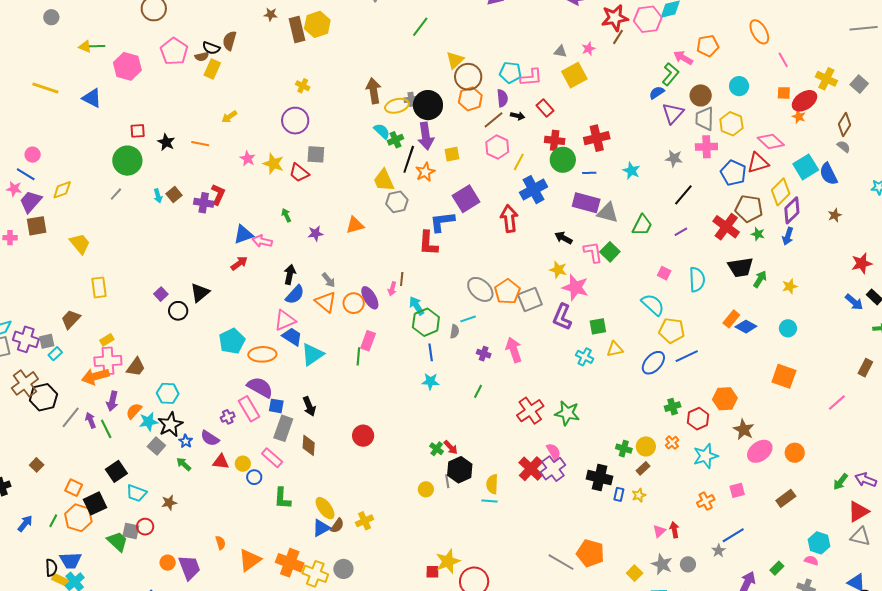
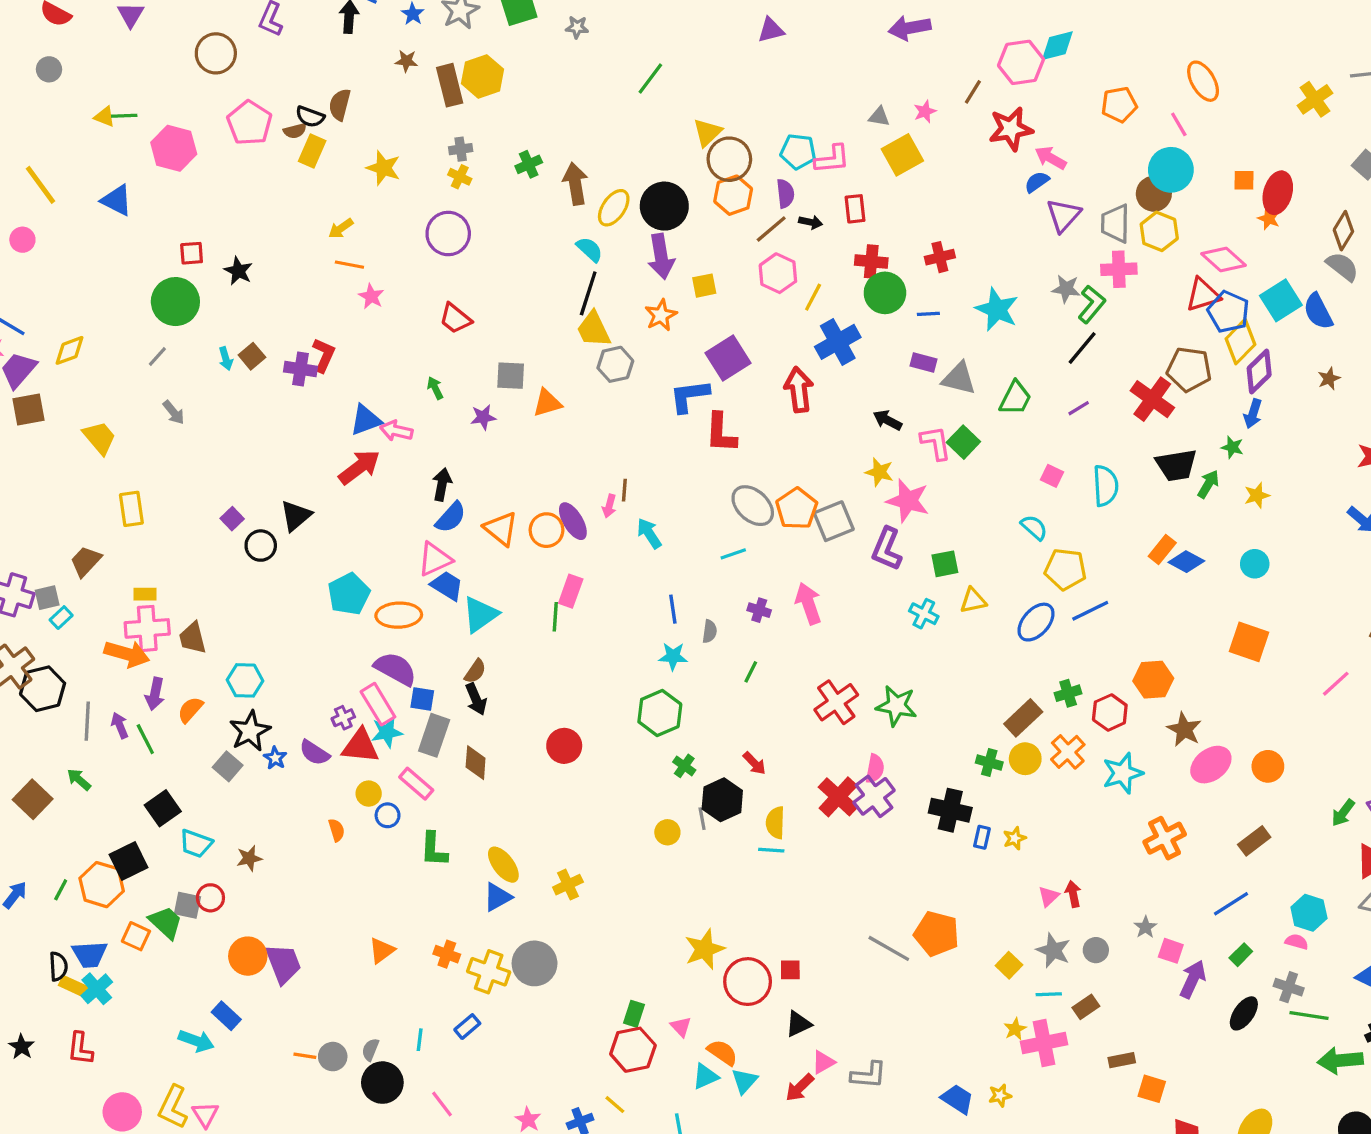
red star: (615, 18) -> (1011, 129), moved
pink arrow: (683, 58) -> (1051, 158), moved
pink line: (783, 60) -> (1179, 124), moved
green L-shape: (670, 74) -> (1092, 304), moved
yellow cross: (826, 79) -> (1315, 99), moved, turned 30
cyan circle: (739, 86) -> (1171, 170), size x1.4
yellow line: (45, 88) -> (40, 185), turned 36
brown circle: (701, 95) -> (1154, 194), moved
gray cross: (411, 99) -> (461, 149), moved
red ellipse: (804, 101) -> (1278, 193), turned -40
yellow ellipse: (397, 106) -> (614, 208), turned -40
red rectangle: (545, 108) -> (855, 209), turned 36
red cross: (597, 138) -> (940, 257), size x0.7
green cross: (395, 140) -> (529, 164), moved
orange line: (200, 144) -> (349, 265), moved
gray semicircle: (844, 147) -> (1342, 266), size x1.5
gray square: (316, 154) -> (511, 376), moved
pink circle: (33, 155) -> (22, 240), moved
black line: (409, 159) -> (588, 293), moved
yellow star: (273, 164) -> (383, 168), moved
cyan star: (631, 171) -> (997, 309), size x1.5
blue pentagon: (733, 173) -> (1228, 312), moved
purple rectangle: (586, 203) -> (924, 363), size x0.6
green star: (758, 234) -> (1232, 447), moved
red L-shape: (428, 243) -> (721, 433), moved
red arrow: (239, 263) -> (359, 467), size x1.5
gray arrow: (329, 280) -> (174, 412), moved
cyan semicircle: (653, 305) -> (1034, 527), size x0.7
green hexagon: (426, 322) -> (660, 713), moved
gray semicircle: (455, 331) -> (710, 631), moved
yellow rectangle: (107, 340) -> (145, 594), turned 32
brown trapezoid: (136, 367) -> (193, 638), turned 130
orange arrow: (95, 376) -> (127, 654), turned -148
gray line: (71, 417) -> (87, 721), turned -35
cyan star: (148, 422) -> (387, 732), moved
orange cross: (672, 443) -> (1068, 752), size x1.5
red arrow: (451, 447) -> (754, 763), moved
pink semicircle: (554, 452) -> (875, 769), turned 42
red triangle: (221, 462) -> (360, 746), moved, size x1.4
green arrow: (184, 464) -> (79, 780), moved
brown square: (37, 465) -> (33, 799), size x1.6
brown rectangle: (643, 468) -> (1023, 718), moved, size x1.6
orange square: (74, 488) -> (136, 936), moved
pink square: (737, 490) -> (1171, 951), moved, turned 35
orange cross: (706, 501) -> (1165, 838), moved, size x1.4
brown semicircle: (337, 526) -> (475, 671), moved
blue line: (733, 535) -> (1231, 904), moved
orange semicircle: (220, 543) -> (337, 830), moved
orange triangle: (250, 560) -> (382, 950), size x0.7
orange circle: (168, 563) -> (248, 956), size x1.5
orange cross: (290, 563) -> (447, 954), size x0.6
gray circle: (343, 569) -> (535, 963), size x1.4
red square: (432, 572) -> (790, 970), moved

